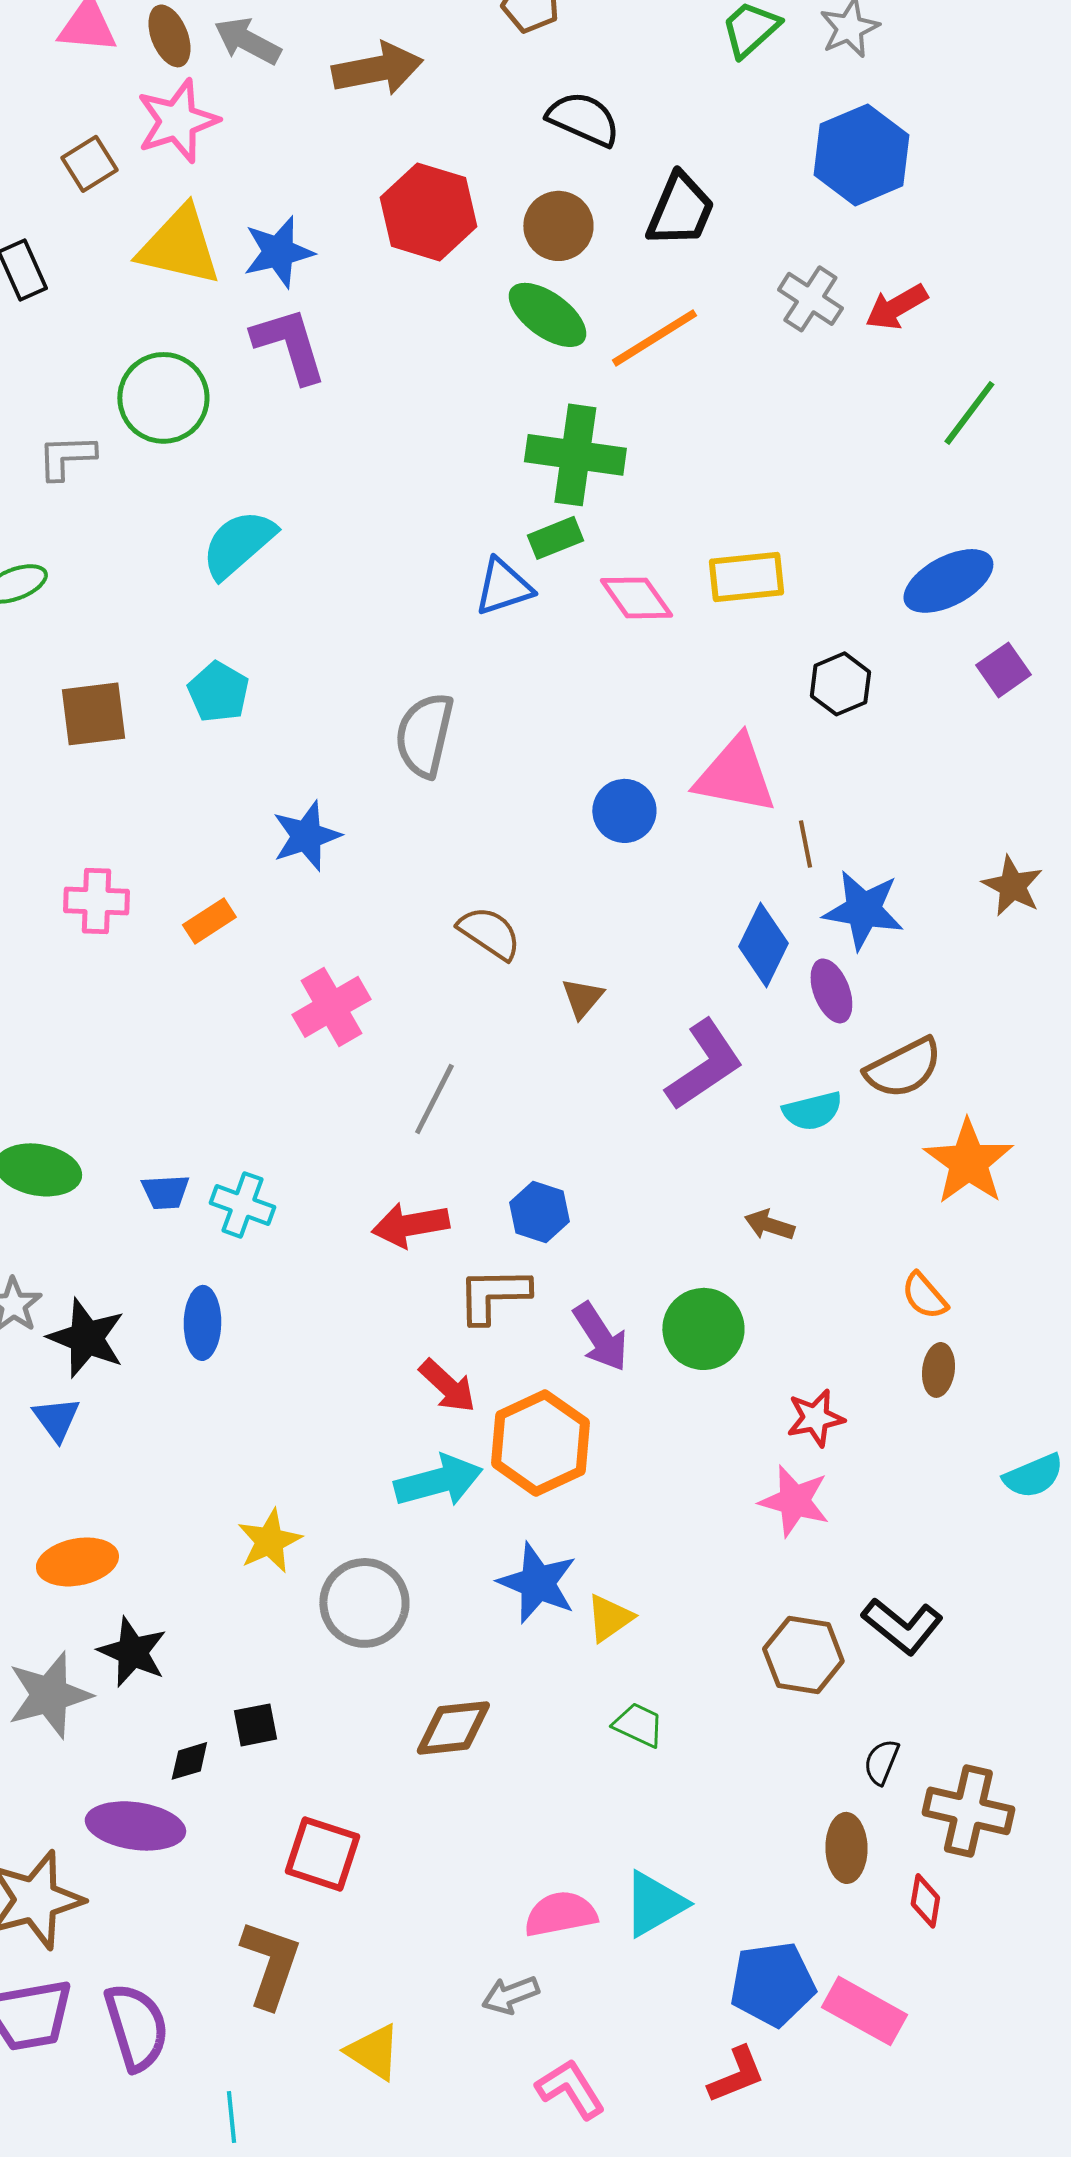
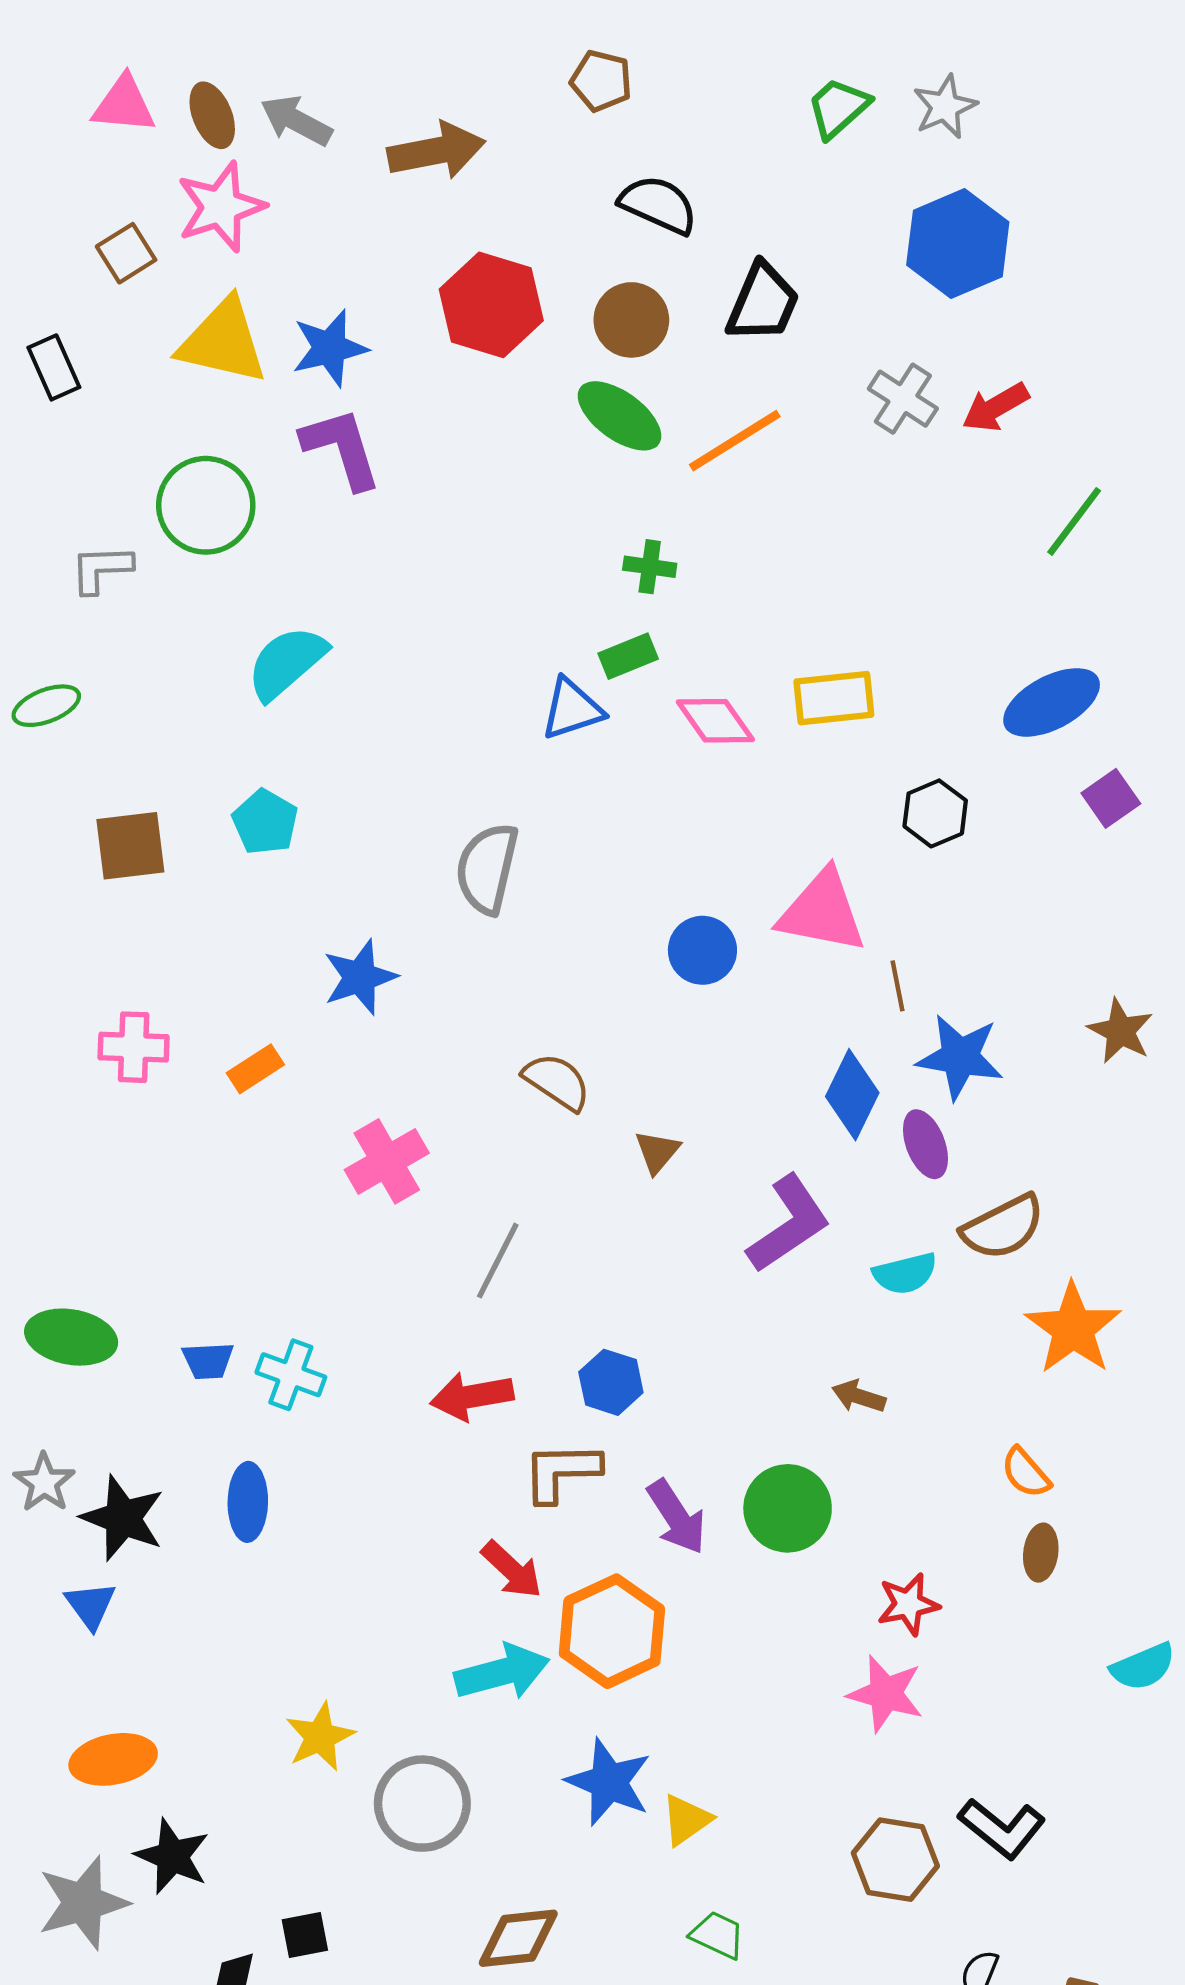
green cross: (575, 455) -> (650, 567), size x0.5

